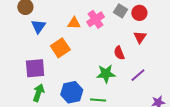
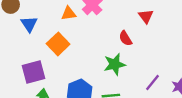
purple line: (138, 75) -> (153, 83), moved

